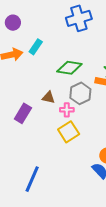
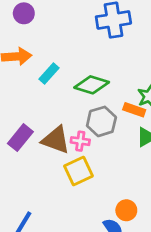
cyan rectangle: (36, 47) -> (49, 73), moved
brown triangle: (48, 97) -> (56, 140), moved, size x1.6

